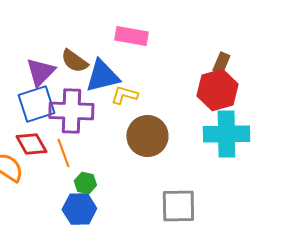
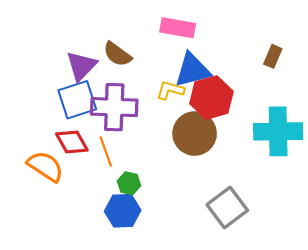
blue triangle: (102, 76) -> (192, 70), moved
red hexagon: (217, 90) -> (211, 98), moved
gray square: (178, 206) -> (227, 208), turned -36

